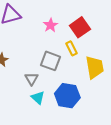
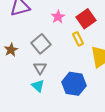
gray square: (50, 61) -> (41, 44), moved, turned 30
cyan triangle: (38, 98) -> (38, 86), moved

